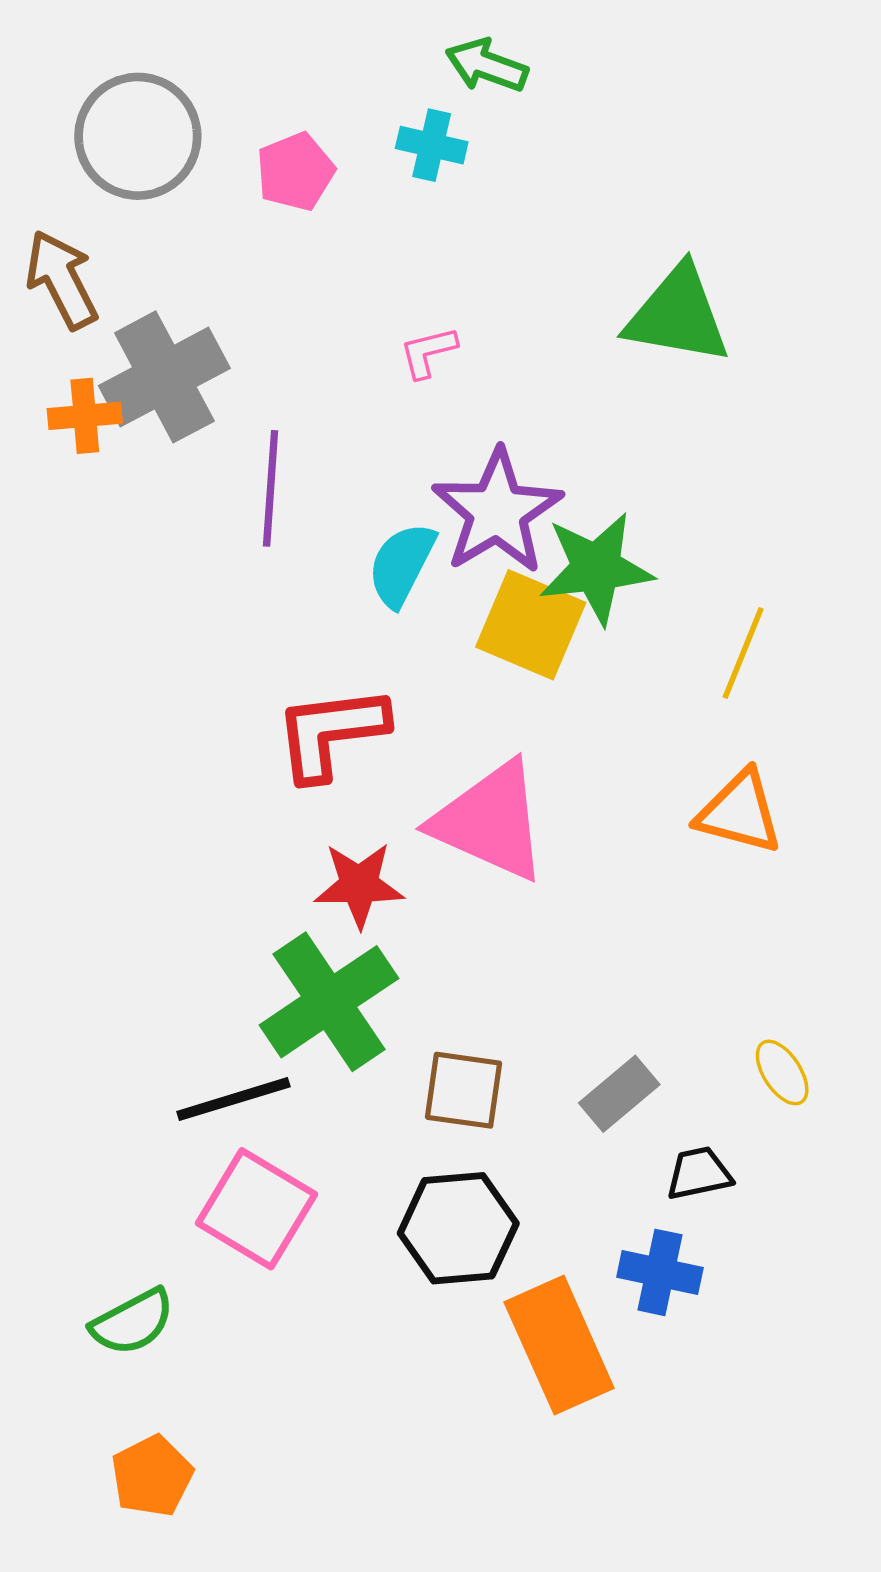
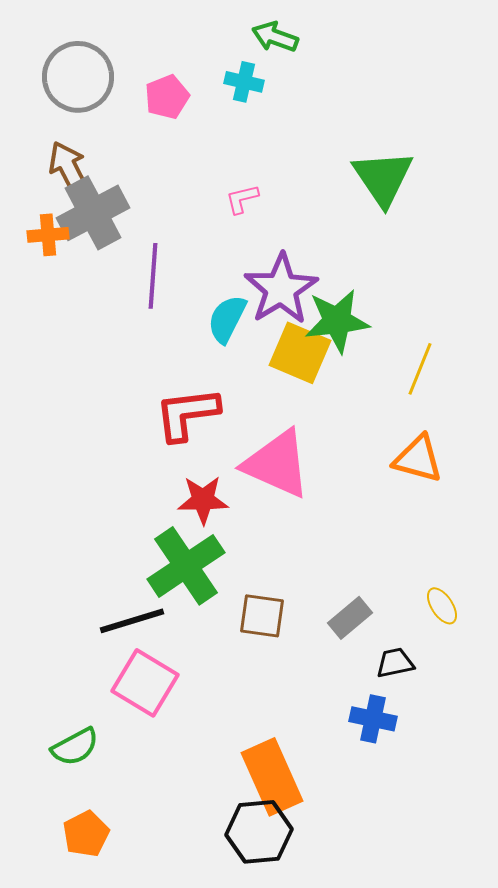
brown arrow: (62, 280) -> (69, 169), moved
green triangle: (678, 315) -> (383, 178), turned 46
black hexagon: (458, 1228) -> (259, 832), moved
orange rectangle: (559, 1345) -> (272, 777), moved

